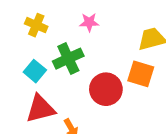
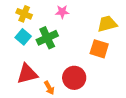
cyan square: (35, 71) -> (23, 37), moved
red circle: (106, 89) -> (74, 78), moved

